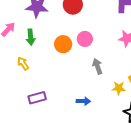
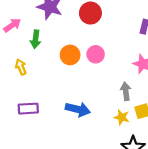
gray arrow: (97, 66) -> (126, 91), moved
blue arrow: (83, 101) -> (78, 109), moved, size x1.5

